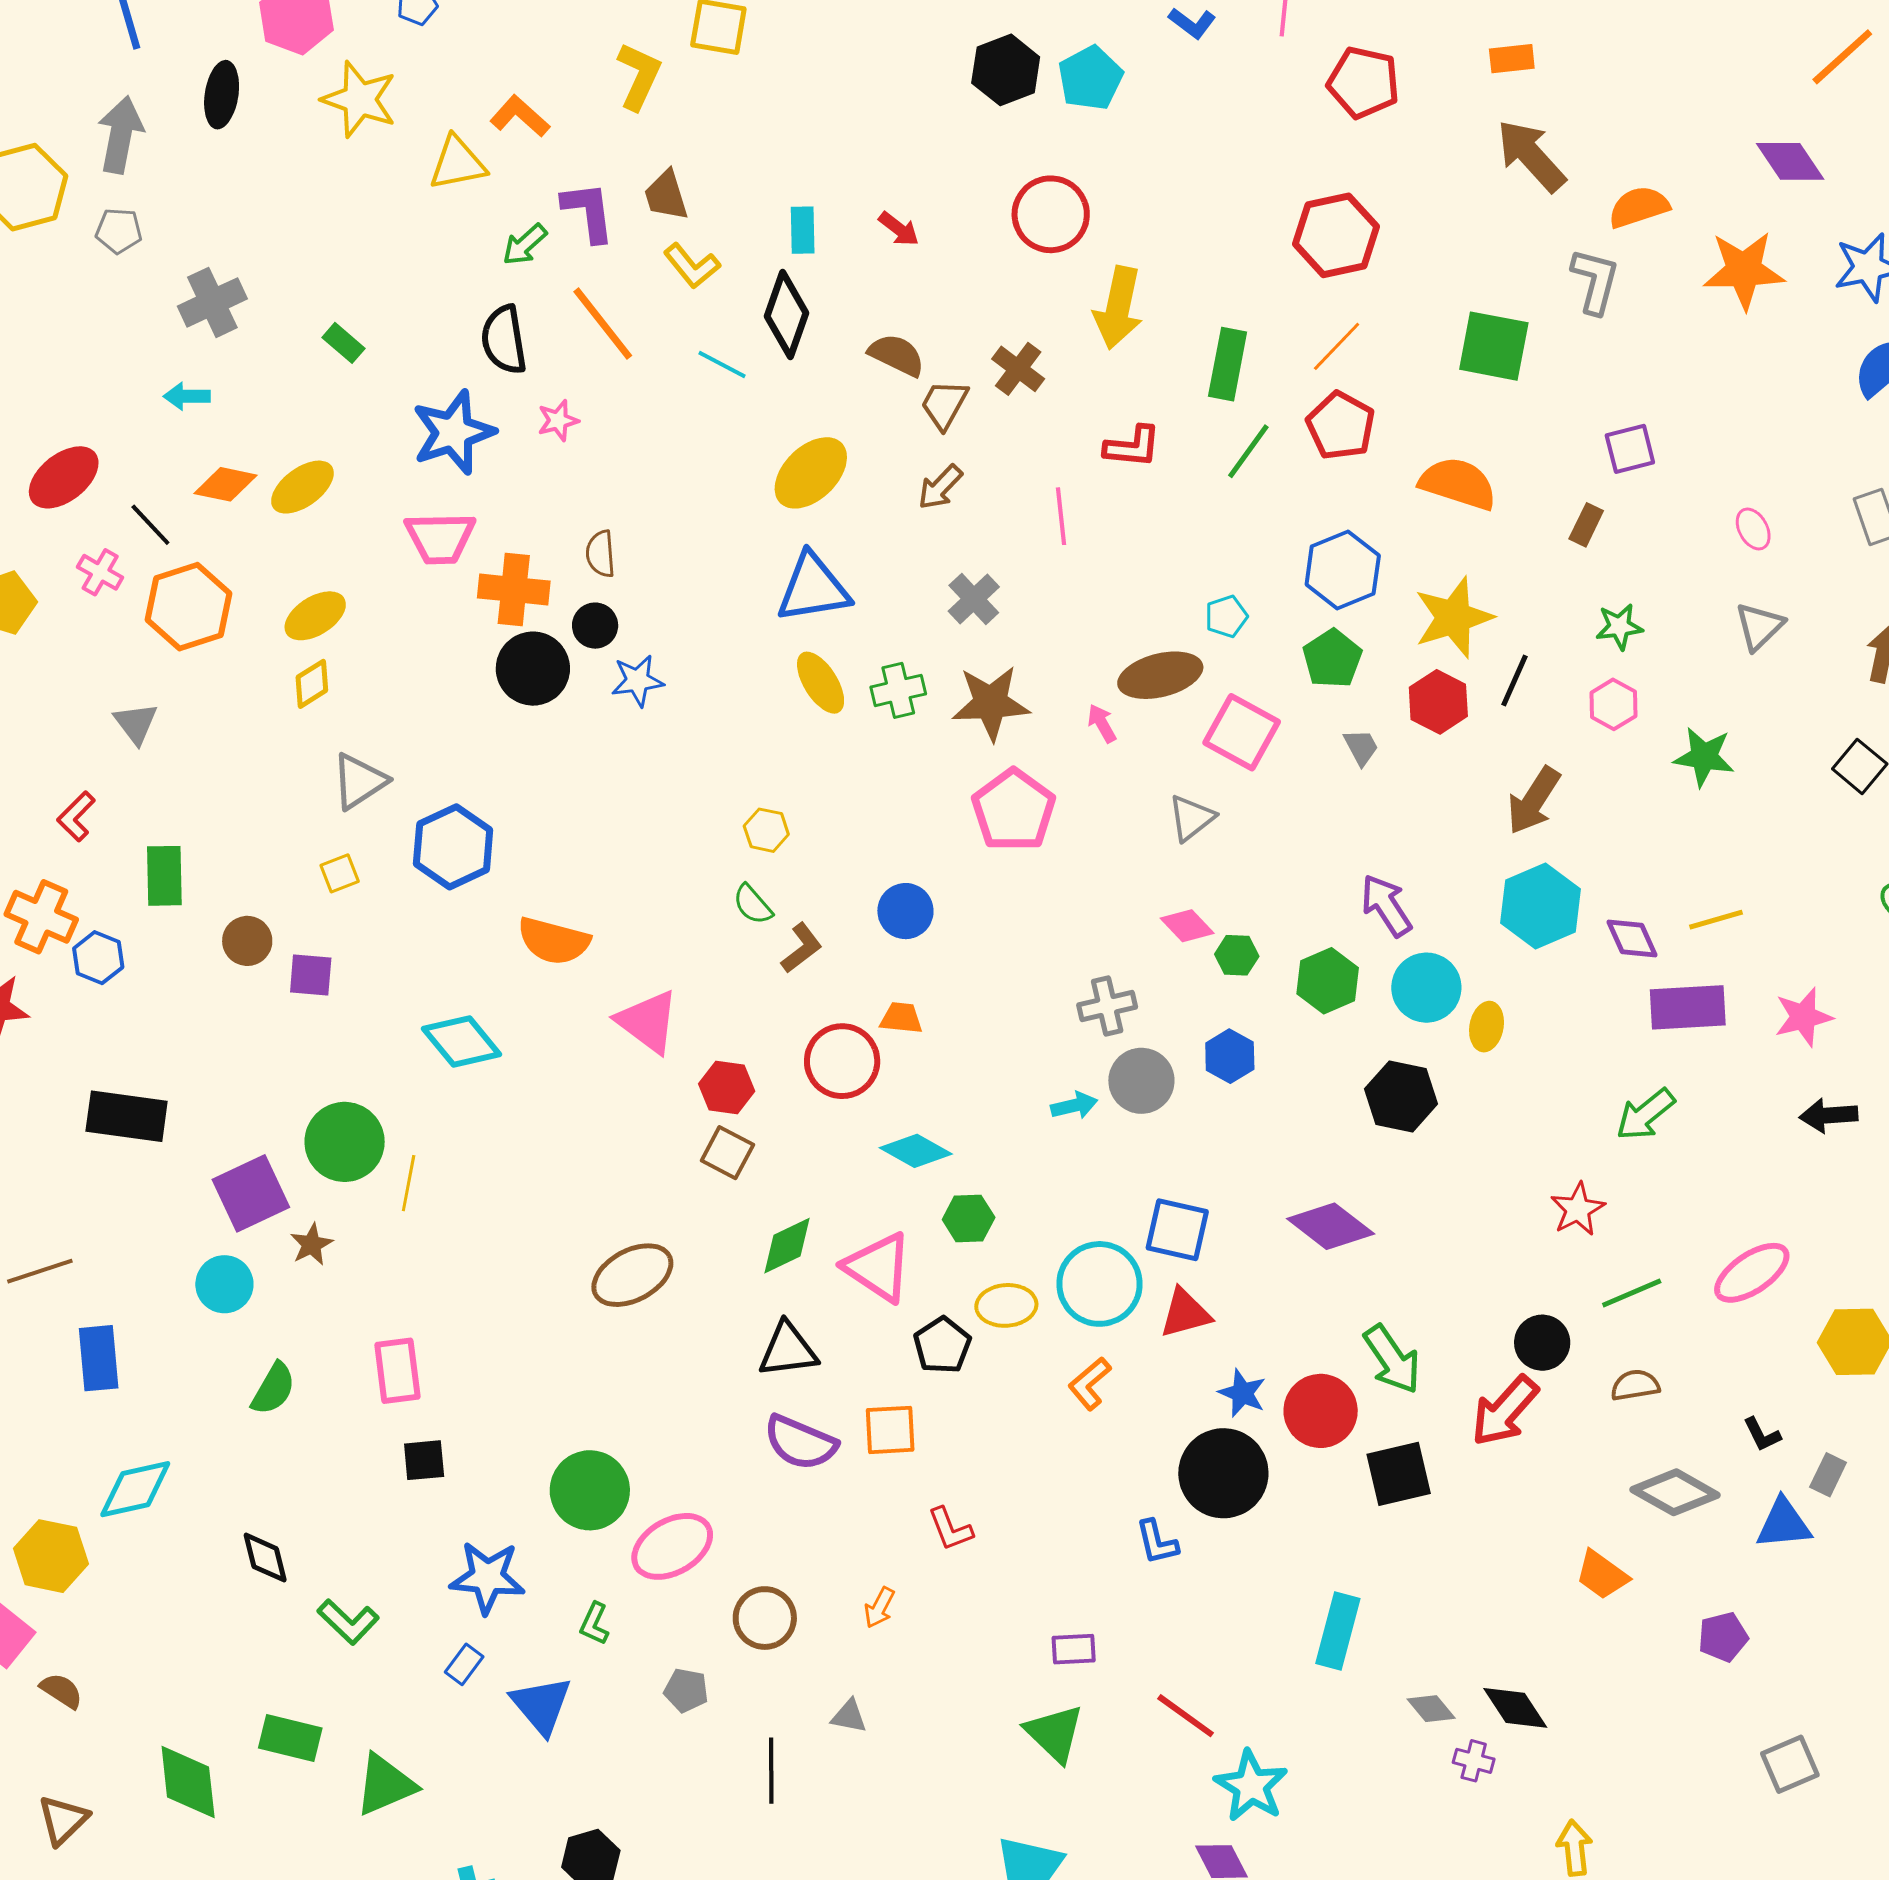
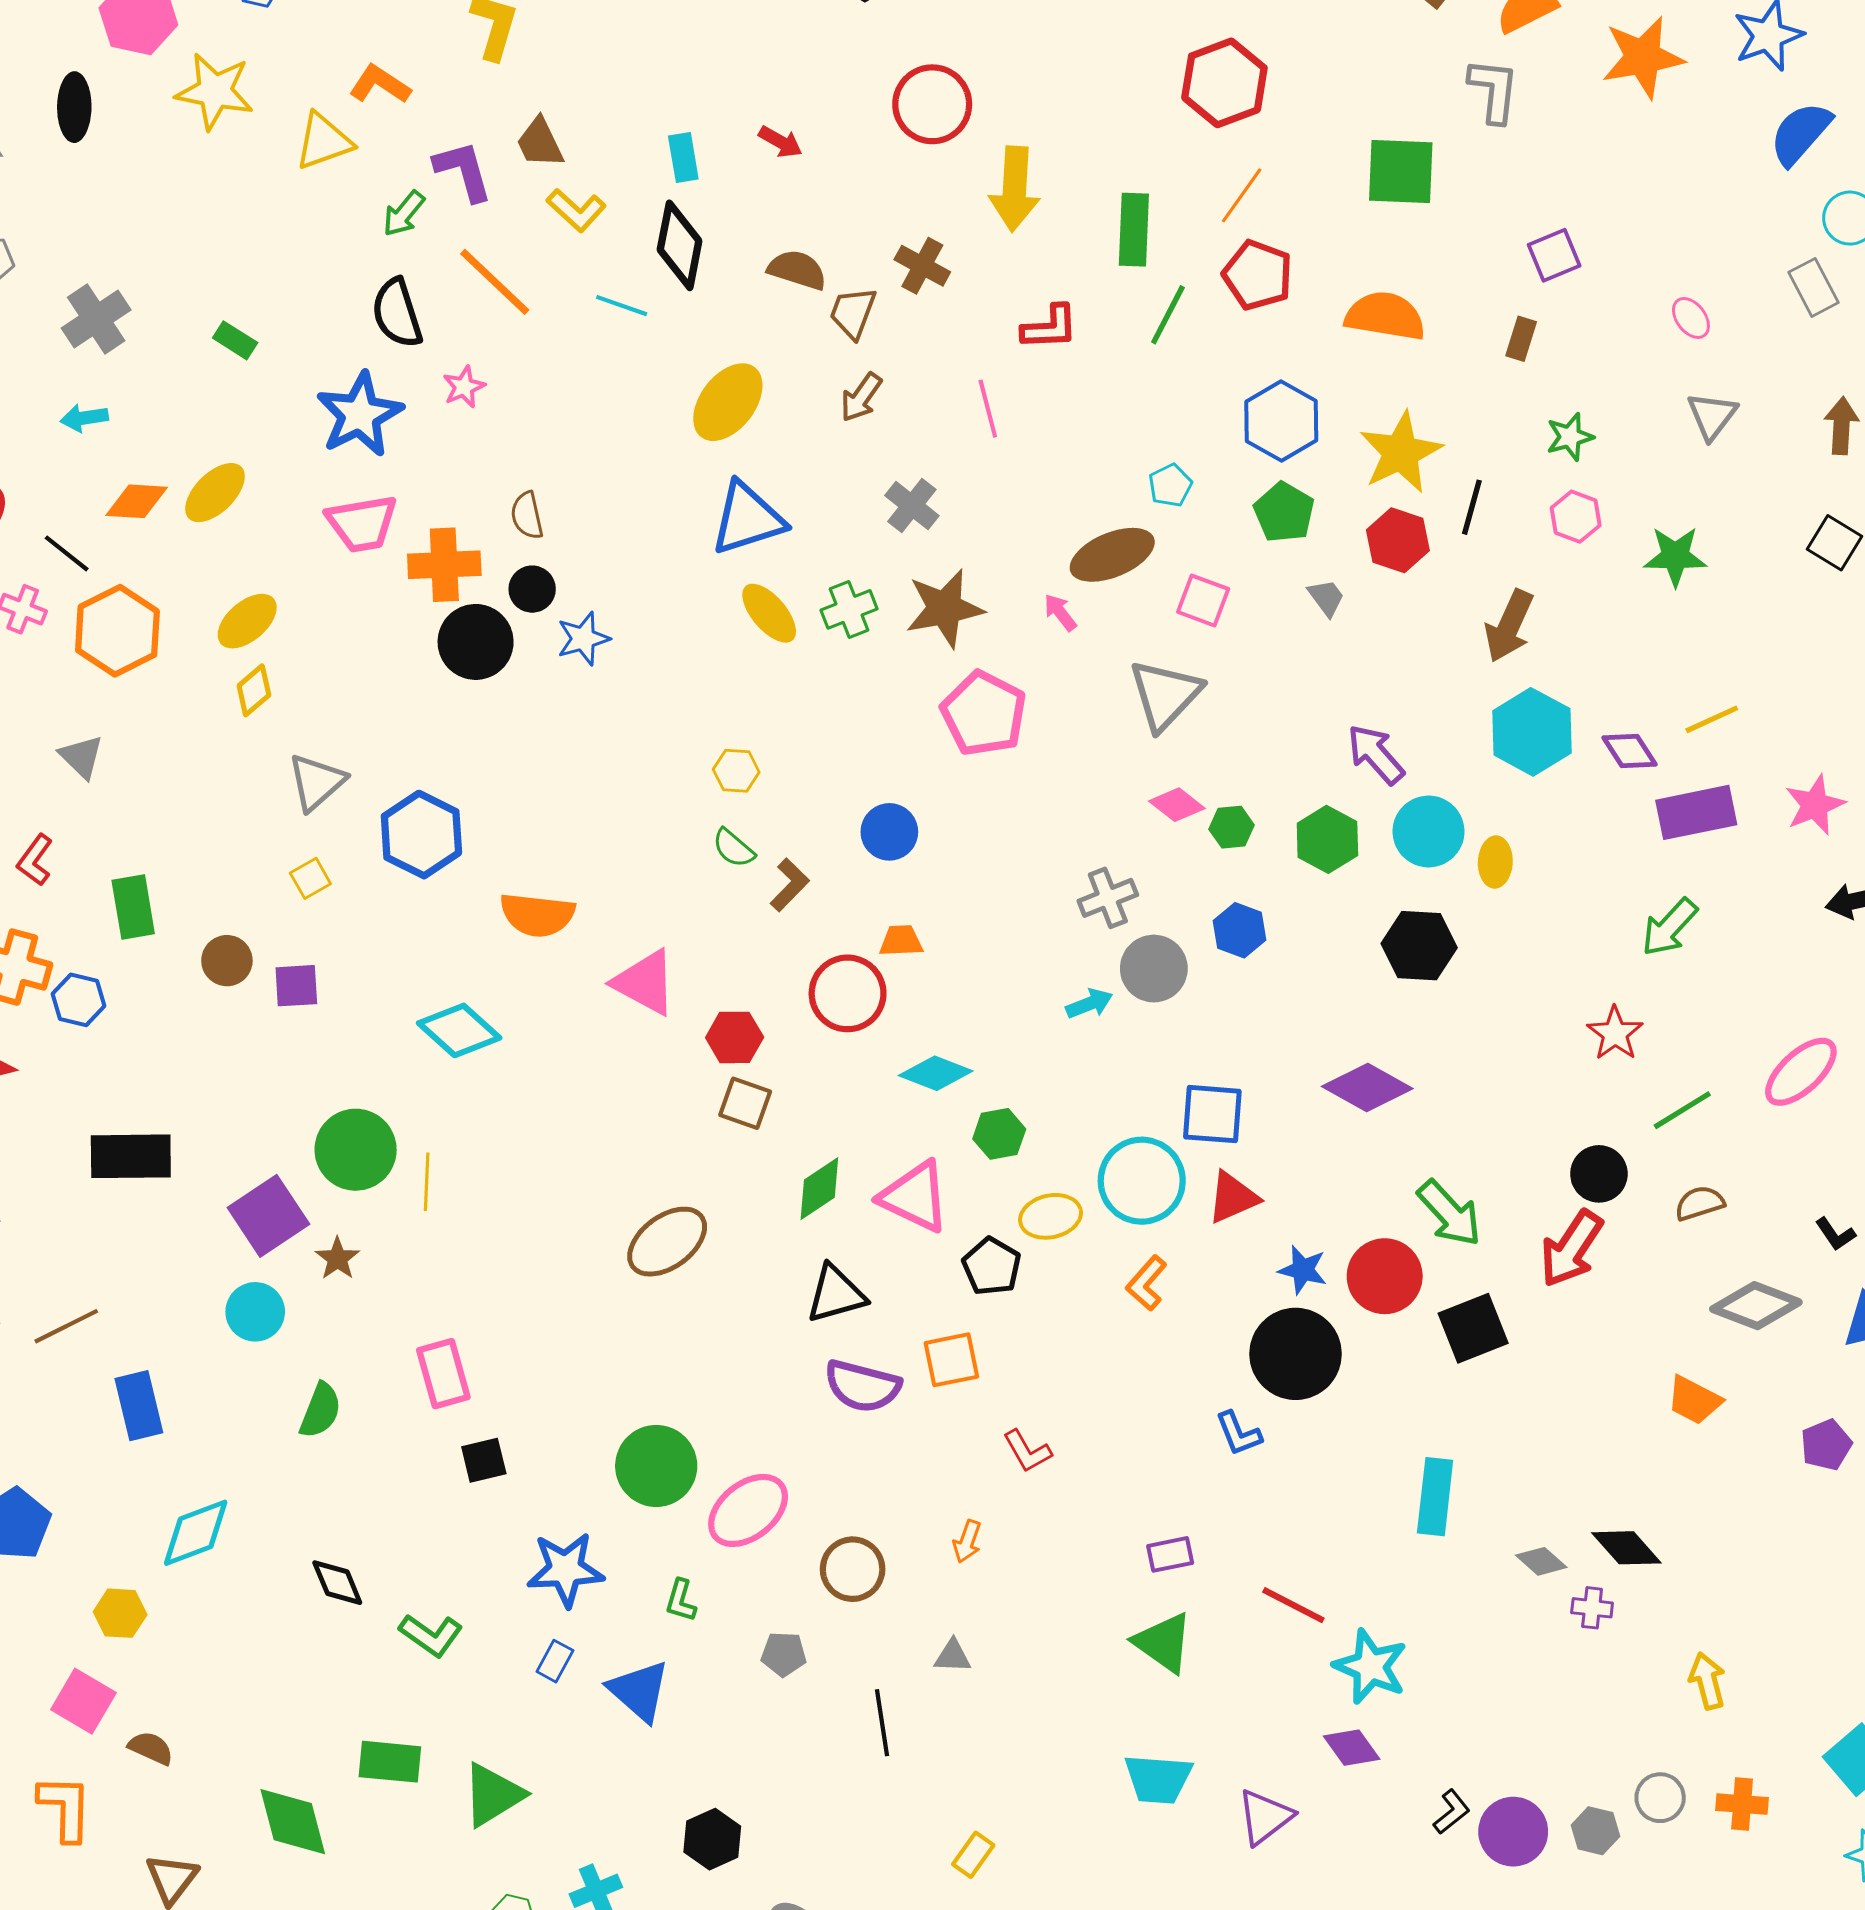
pink square: (1242, 732) -> (1203, 600), size x0.7
gray triangle: (1191, 818) -> (1165, 695), size x1.5
yellow hexagon: (51, 1556) -> (120, 1613), size x0.7

